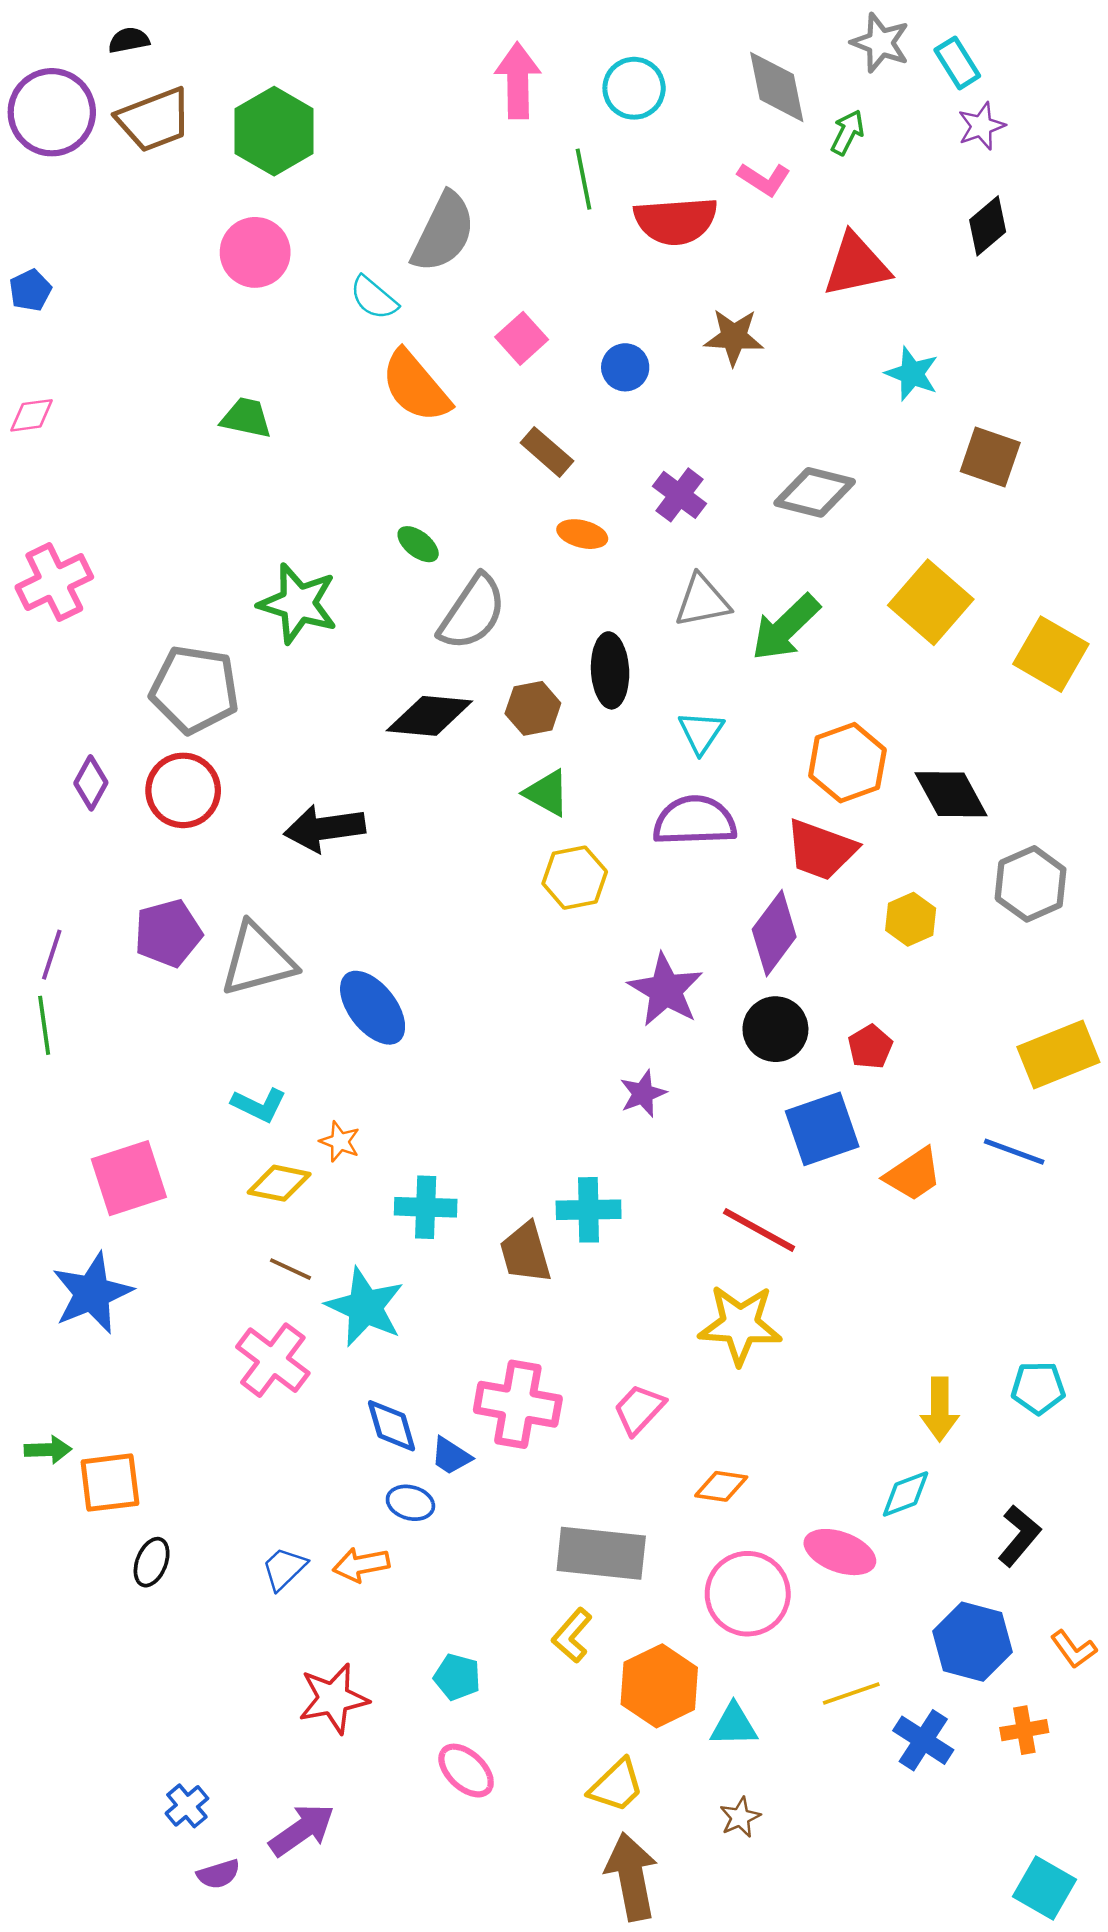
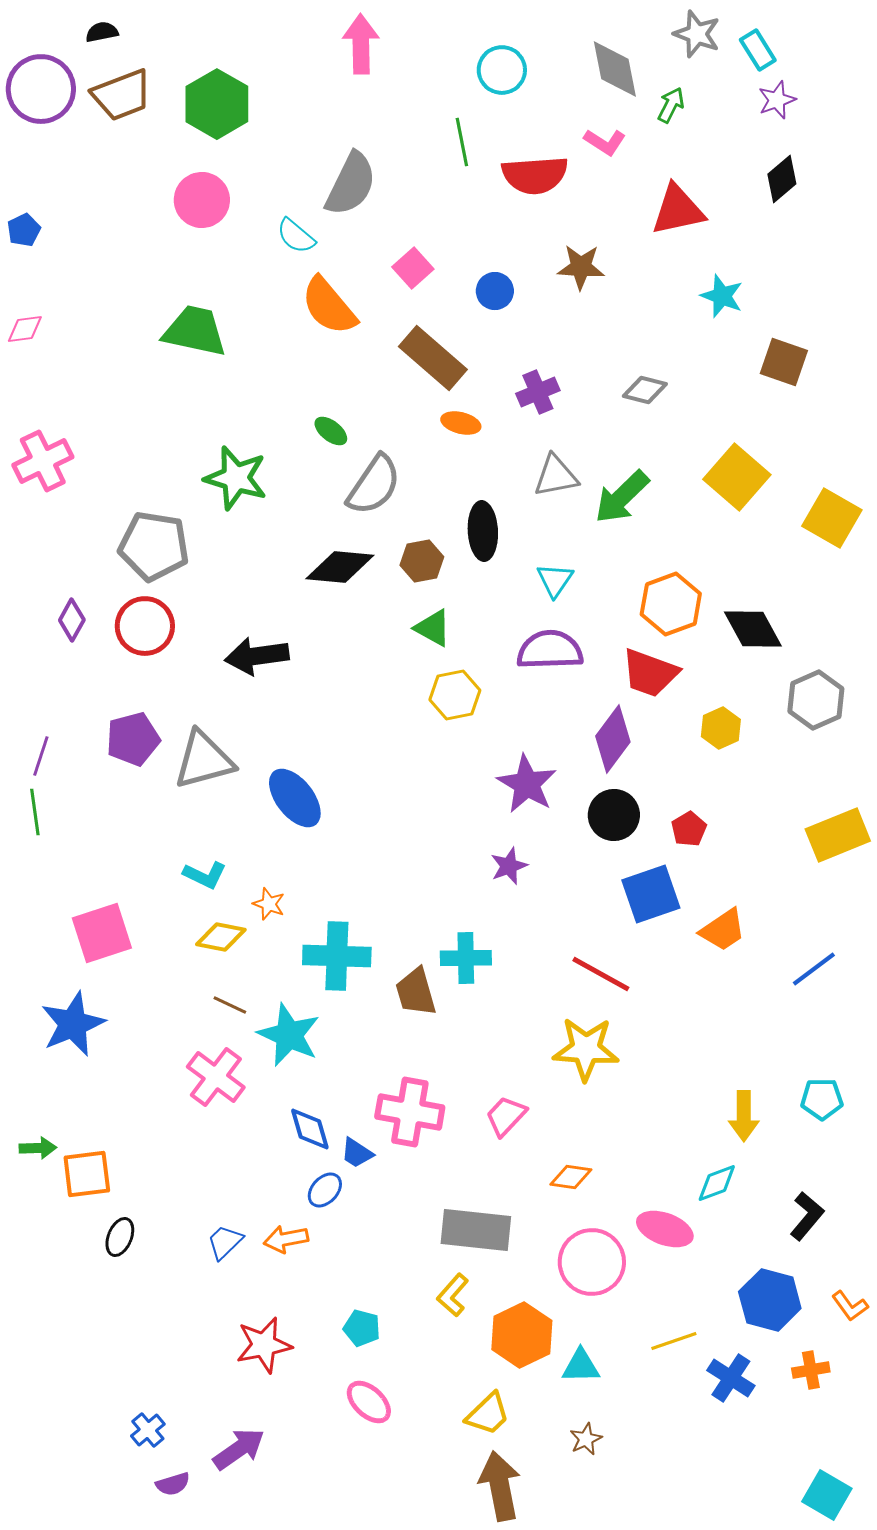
pink arrow: (518, 81) -> (361, 44), moved
green trapezoid: (246, 418) -> (195, 331), size x1.6
brown rectangle: (547, 452) -> (433, 358), size x1.6
gray diamond: (815, 492) -> (645, 390), size x0.7
purple cross: (679, 495) -> (538, 392), turned 30
blue line: (1014, 1152) -> (814, 969), moved, turned -57
cyan cross: (426, 1207) -> (337, 956), size x1.4
blue ellipse: (410, 1503) -> (325, 1190), turned -63

